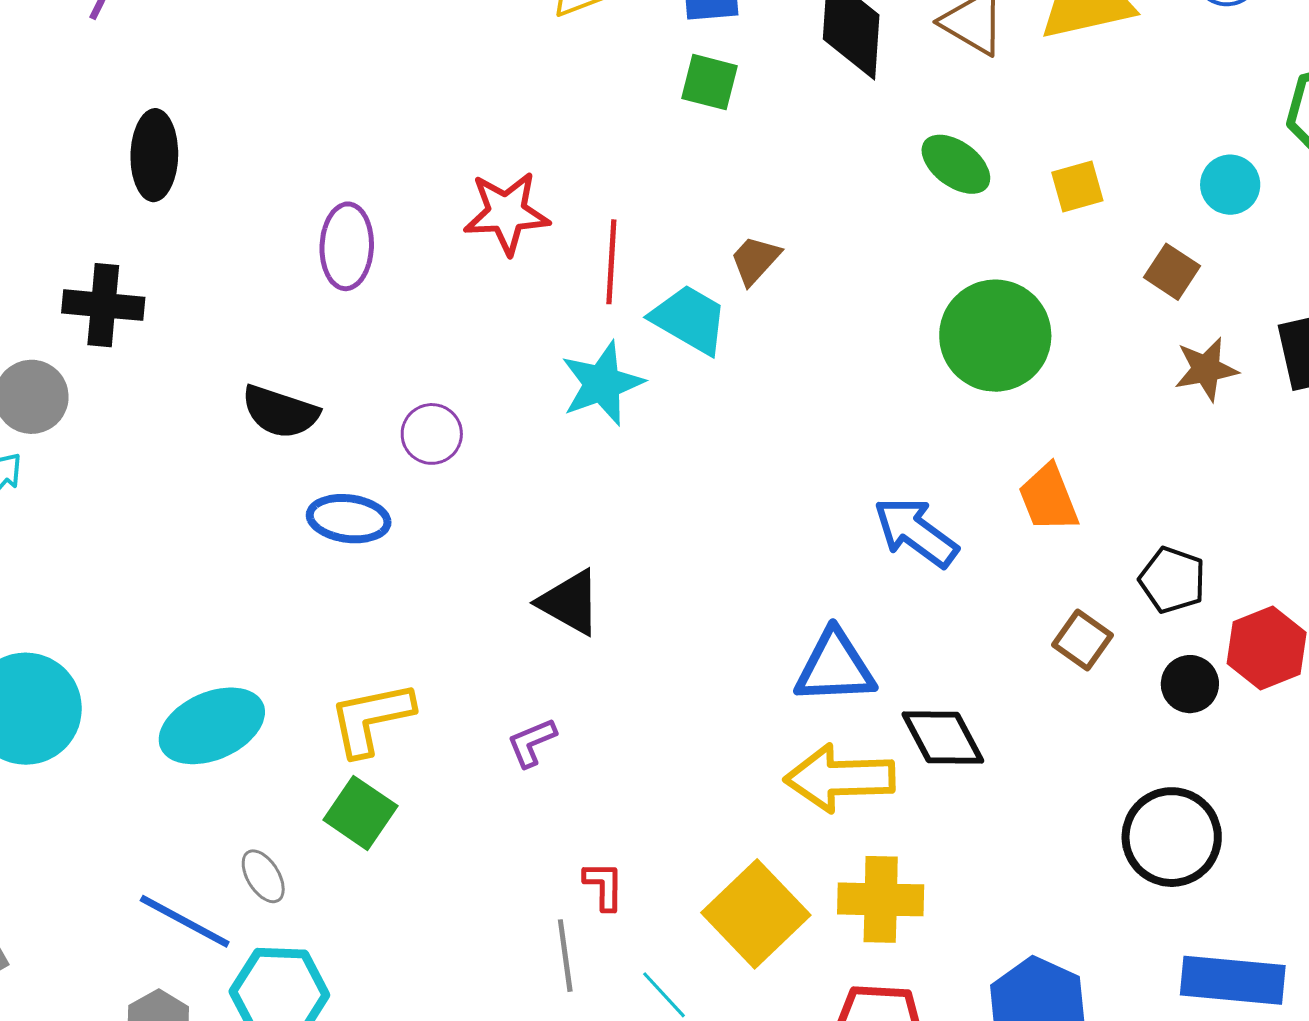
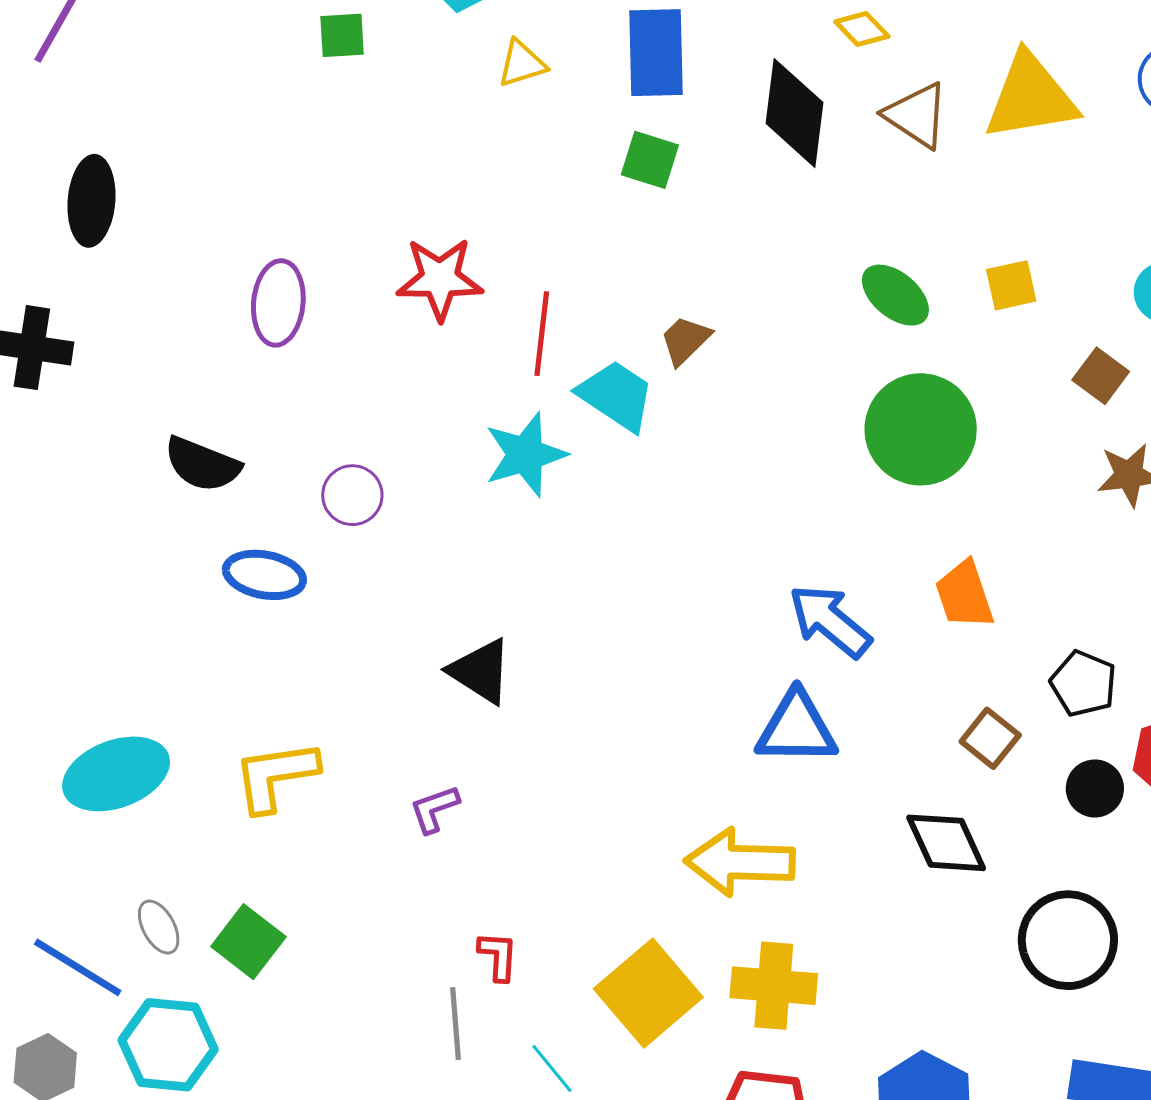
green ellipse: (956, 164) -> (895, 295), moved
blue triangle: (835, 667) -> (797, 728), moved
black diamond: (943, 737) -> (946, 843), moved
green square: (360, 813) -> (248, 942), moved

